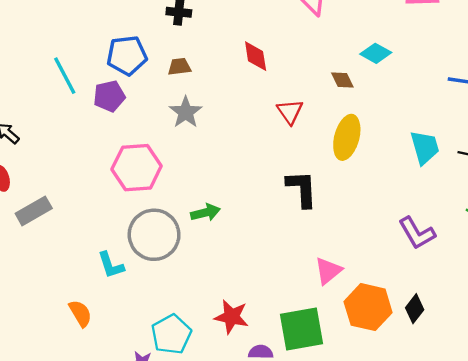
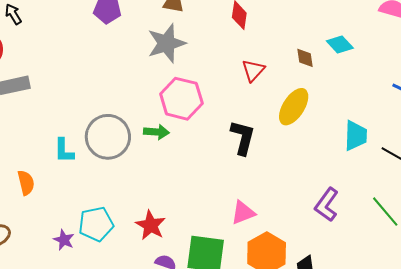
gray star: (186, 112) -> (166, 43), size x1.4
pink hexagon: (137, 168) -> (181, 99), moved
purple L-shape: (417, 233) -> (327, 205), turned 48

